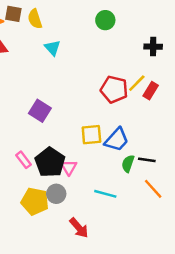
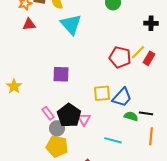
cyan triangle: (52, 48) -> (71, 24), size x1.6
purple square: (40, 111) -> (61, 74), turned -30
green semicircle: (128, 164) -> (131, 116), turned 88
orange line: (153, 189) -> (151, 136), turned 48
gray circle: (56, 194) -> (57, 128), moved

